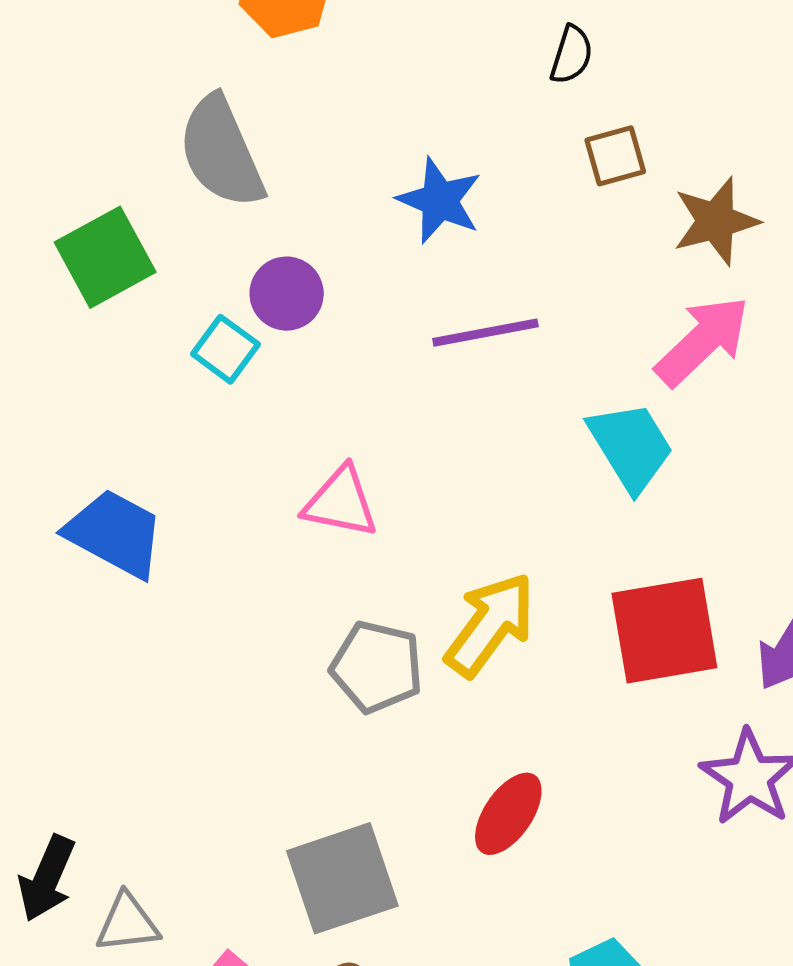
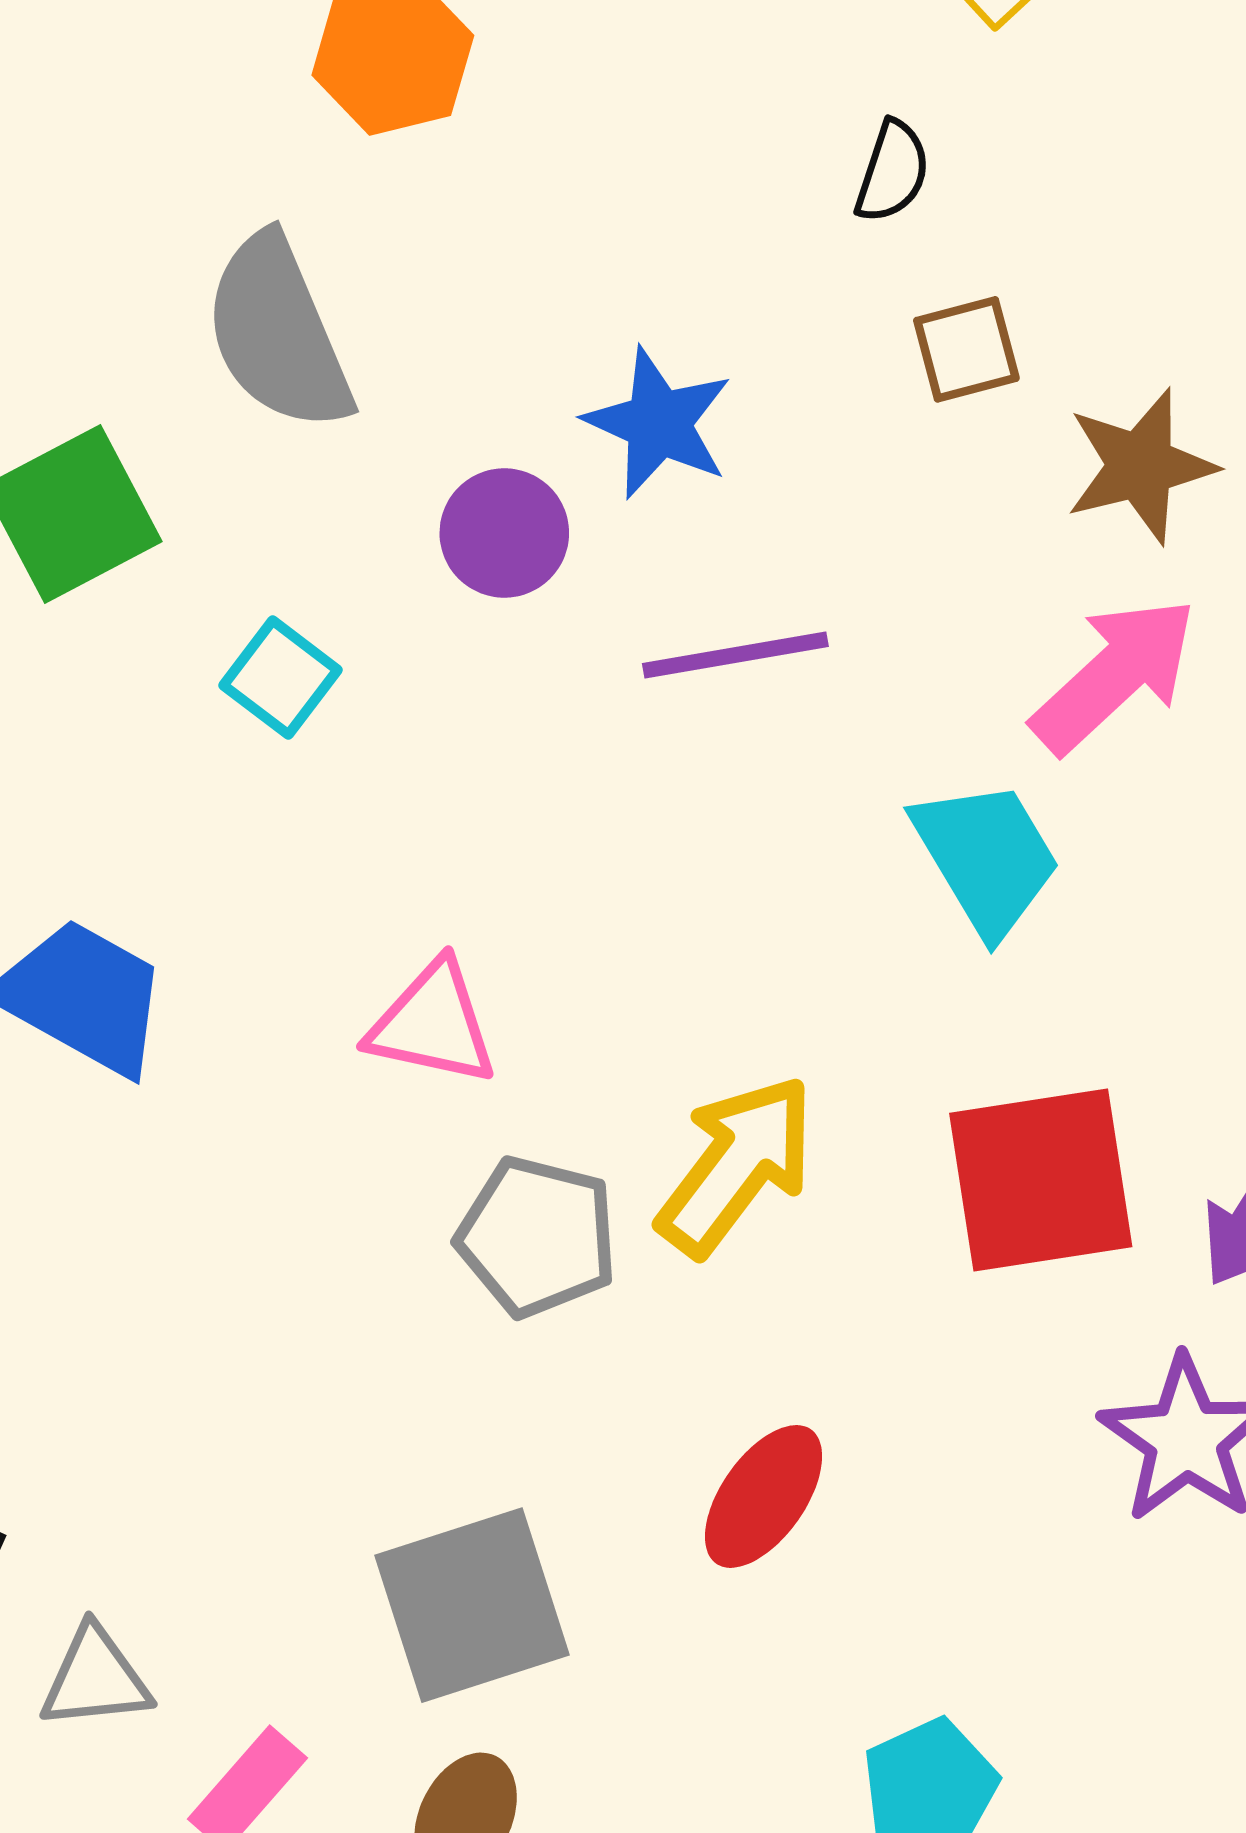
purple circle: (287, 294) -> (504, 533), moved
pink triangle: (341, 502) -> (433, 1024), moved

